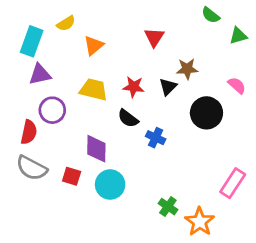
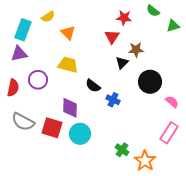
red triangle: (154, 37) -> (112, 37), moved
orange triangle: (94, 45) -> (68, 33), turned -35
purple triangle: (40, 74) -> (19, 54), moved
pink semicircle: (237, 85) -> (172, 102), moved
red star: (134, 87) -> (124, 18), moved
red semicircle: (29, 132) -> (13, 88), moved
red square: (72, 176) -> (52, 128), size x1.5

